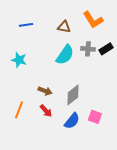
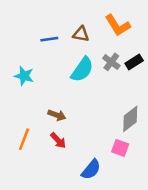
blue line: (26, 25) -> (49, 39), moved
gray cross: (88, 49) -> (111, 62), turned 32
gray diamond: (73, 95) -> (130, 119), moved
blue semicircle: (72, 121) -> (91, 169), moved

